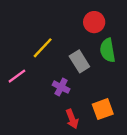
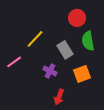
orange square: (103, 109) -> (82, 74), moved
red arrow: (72, 119) -> (59, 97), turned 42

